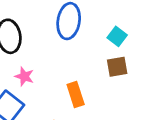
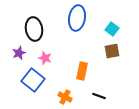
orange rectangle: (76, 94) -> (82, 71), turned 30

